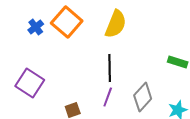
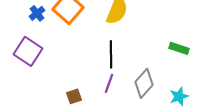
purple square: (30, 83) -> (28, 51), moved

